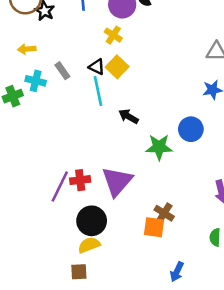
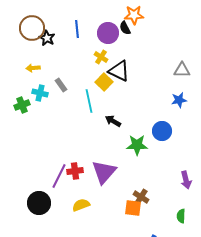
black triangle: (97, 67) -> (119, 71), moved, size x1.6
black circle: (92, 221) -> (39, 203), moved
yellow semicircle: (89, 245) -> (81, 205), moved

